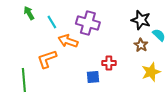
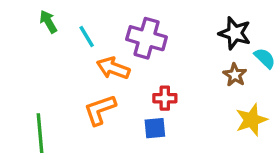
orange L-shape: (47, 59) -> (100, 110), moved
red cross: (109, 63) -> (165, 98), moved

